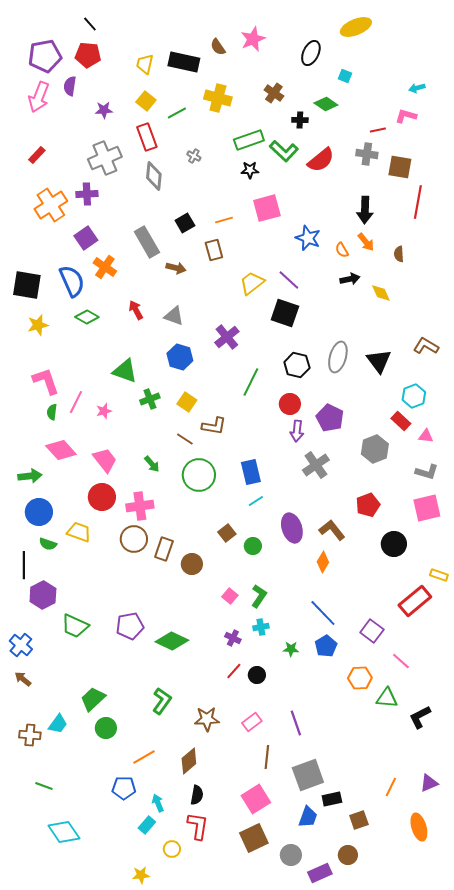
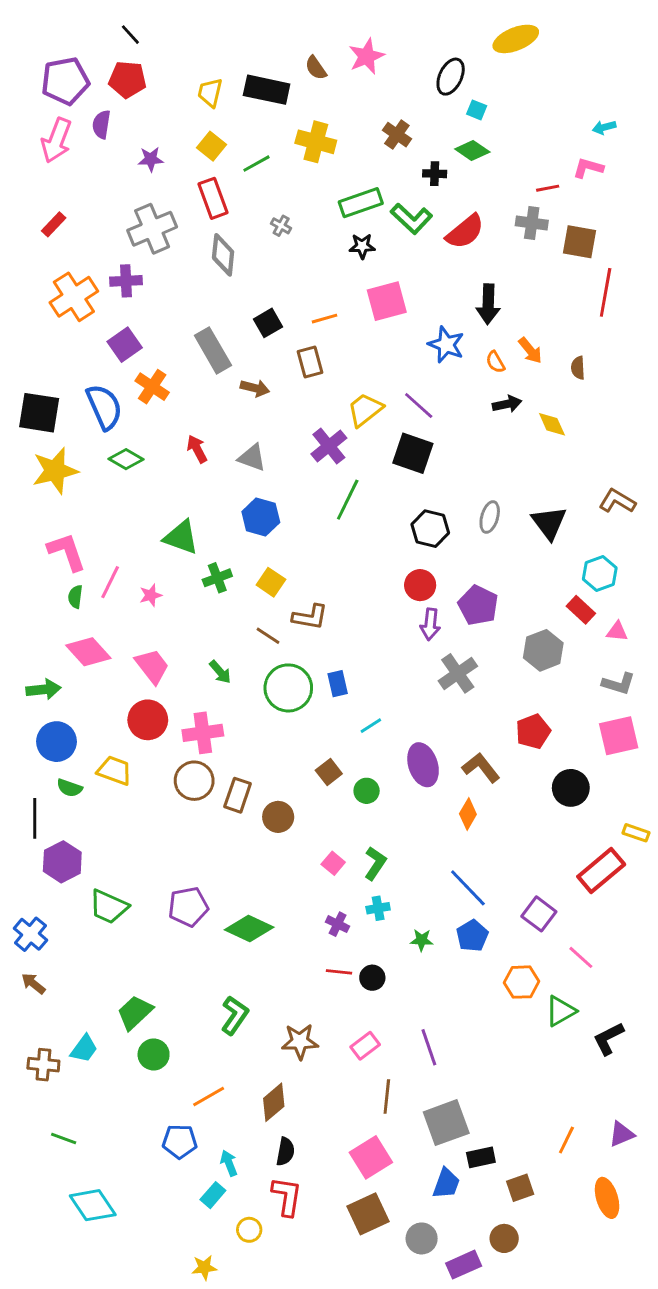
cyan square: (345, 76) -> (477, 110), moved
black arrow: (365, 210) -> (488, 304), moved
yellow star: (38, 325) -> (55, 471), size x1.5
purple cross: (227, 337) -> (329, 446), moved
gray ellipse: (338, 357) -> (490, 517), size x0.7
green line: (251, 382) -> (348, 500), moved
blue rectangle: (251, 472) -> (338, 684), moved, size x0.7
red line: (234, 671) -> (339, 972), turned 54
green triangle: (387, 698) -> (561, 1011), turned -35

